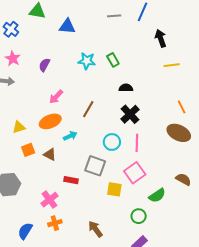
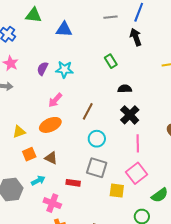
black arrow: (161, 38) -> (136, 37), moved
cyan star: (87, 61) -> (64, 69), moved
cyan arrow: (70, 136) -> (38, 180), moved
cyan circle: (112, 142) -> (97, 139), moved
pink cross: (50, 200) -> (52, 203), turned -30

